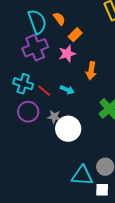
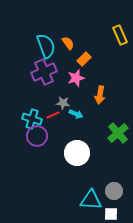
cyan cross: (23, 84) -> (32, 119), moved
red line: (44, 91) -> (53, 115), turned -64
gray star: (54, 117) -> (63, 103), moved

